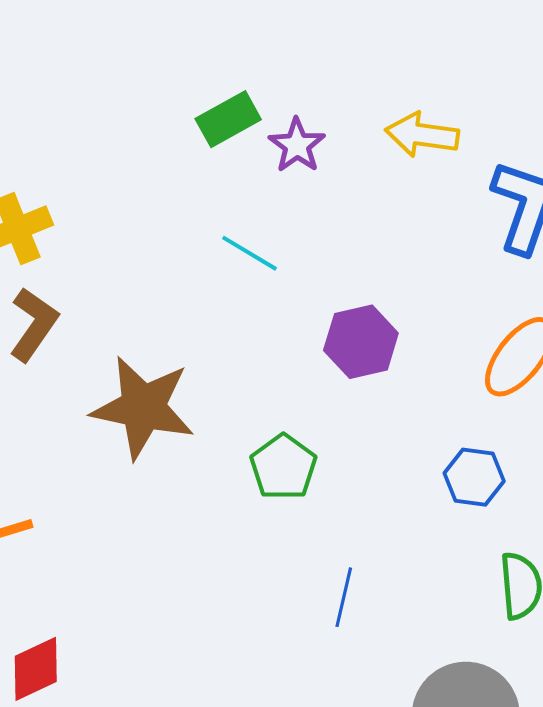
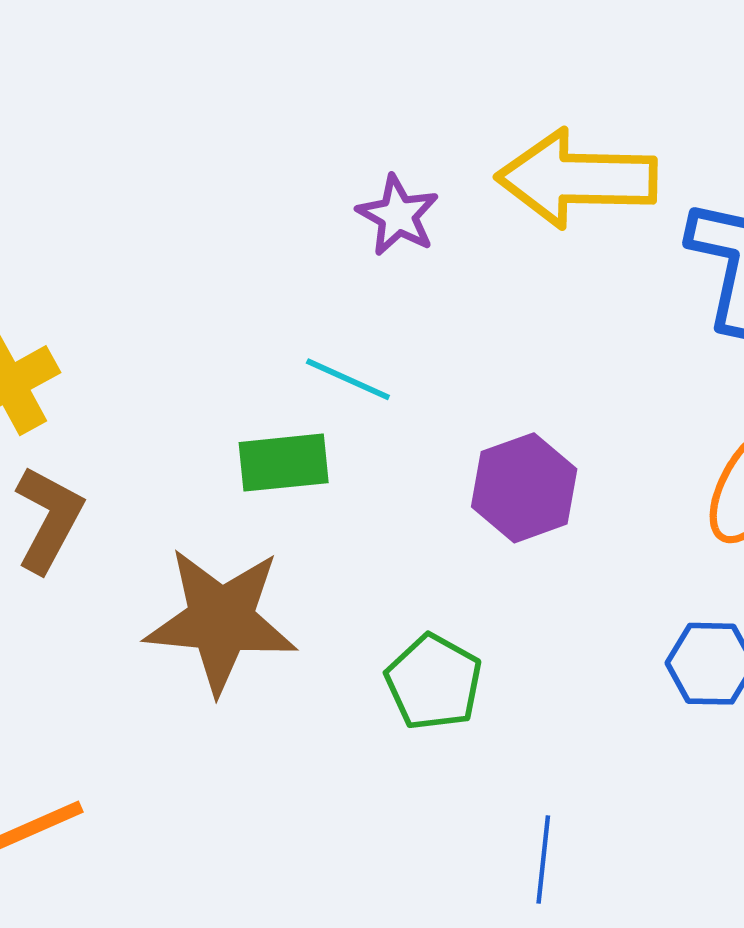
green rectangle: (228, 119) -> (284, 463), moved, turned 30
yellow arrow: (422, 135) -> (577, 179), size x1.5

